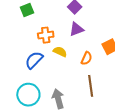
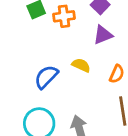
orange cross: (46, 35) -> (64, 16), moved

